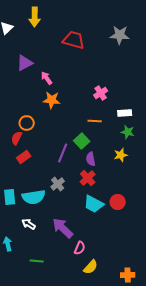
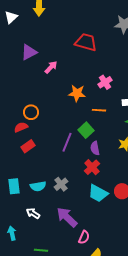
red trapezoid: (74, 40) -> (86, 42), moved
pink arrow: (47, 78) -> (51, 67), turned 80
orange star: (52, 100) -> (77, 93), moved
red semicircle: (17, 138) -> (21, 127), turned 40
gray cross: (58, 184) -> (61, 184), moved
cyan semicircle: (34, 197) -> (38, 186), size x0.7

